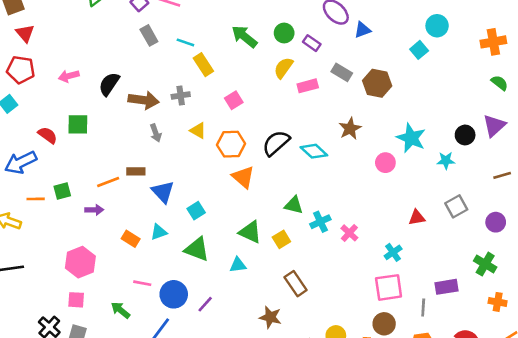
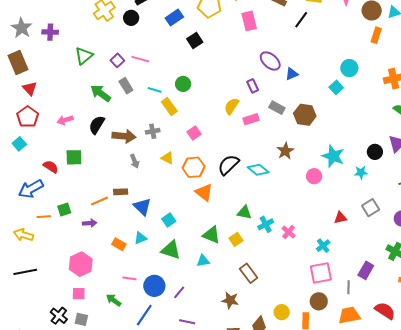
green circle: (284, 33) -> (183, 84), moved
green arrow: (244, 37) -> (101, 93), moved
purple rectangle: (312, 43) -> (253, 86), turned 32
red pentagon: (21, 70) -> (28, 117), turned 30
purple rectangle: (446, 287) -> (366, 270), turned -48

